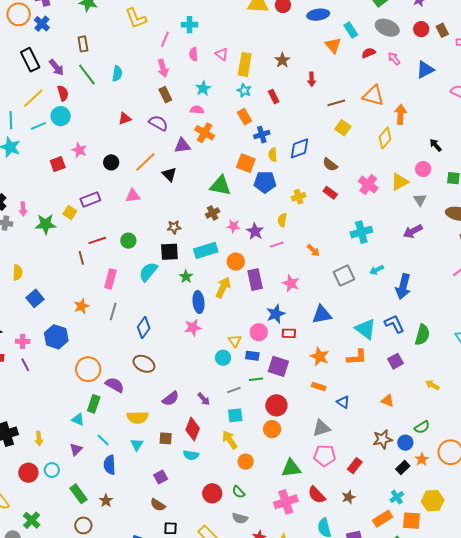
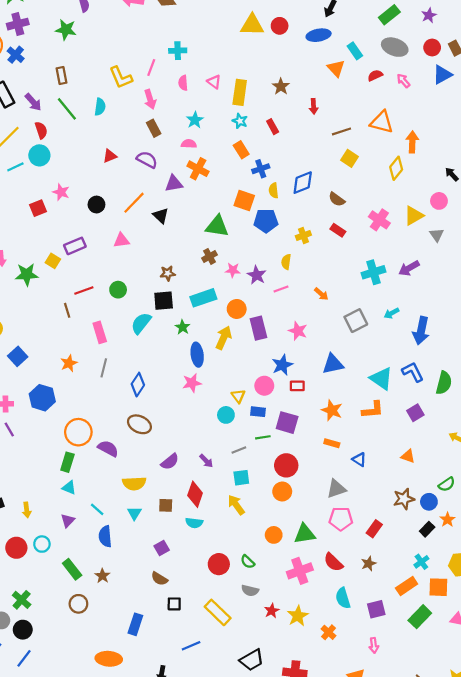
yellow L-shape: (136, 18) -> (121, 77), moved
blue triangle: (425, 70) -> (442, 75), moved
purple arrow: (413, 231) -> (409, 268), moved
pink rectangle: (110, 279) -> (100, 332), turned -30
green rectangle: (94, 404) -> (67, 462), moved
orange circle: (246, 462) -> (274, 535), moved

